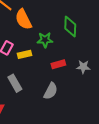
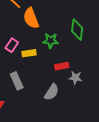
gray star: (83, 67) -> (75, 78), moved

